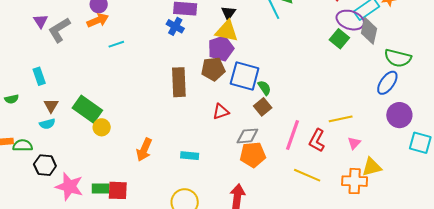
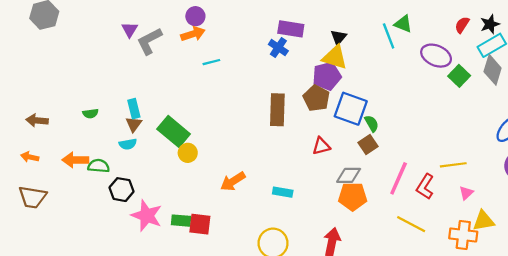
purple ellipse: (350, 20) -> (436, 56), moved
brown pentagon: (213, 69) -> (316, 98), turned 30
cyan rectangle: (39, 76) -> (134, 109), moved
orange arrow: (144, 150) -> (233, 181), turned 30

